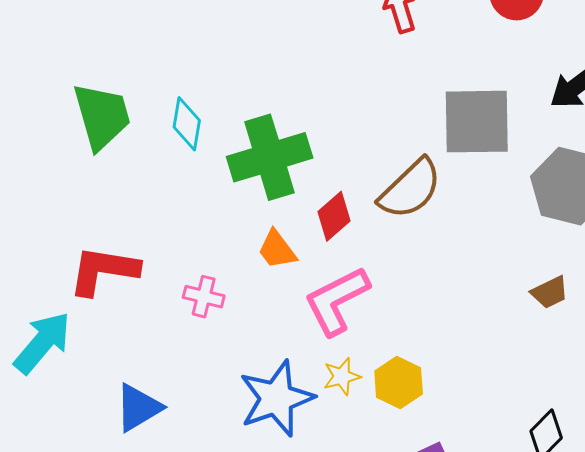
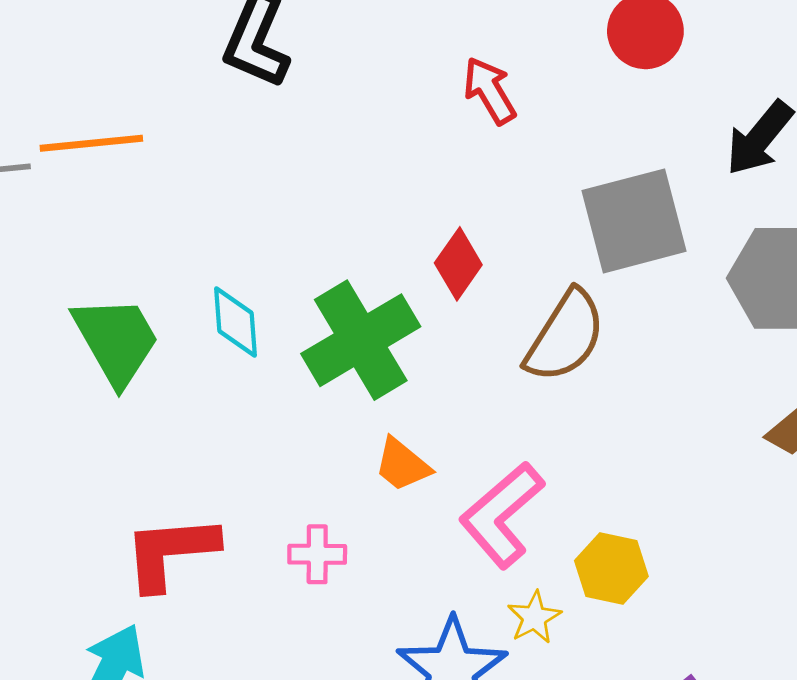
red diamond: (334, 216) -> (458, 264), moved
yellow hexagon: (399, 382) -> (611, 568), moved

